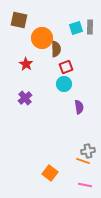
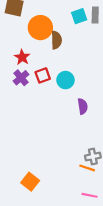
red square: (66, 67) -> (43, 75), moved
purple cross: (25, 98) -> (21, 78), moved
orange square: (50, 173) -> (30, 182), moved

